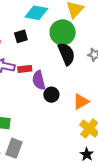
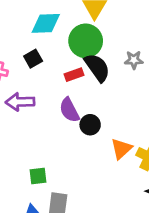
red rectangle: (25, 69) -> (74, 75), moved
orange triangle: (81, 102) -> (121, 149), moved

